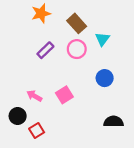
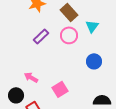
pink square: (64, 95) -> (60, 89), moved

